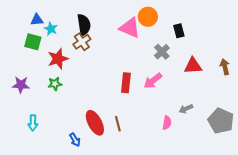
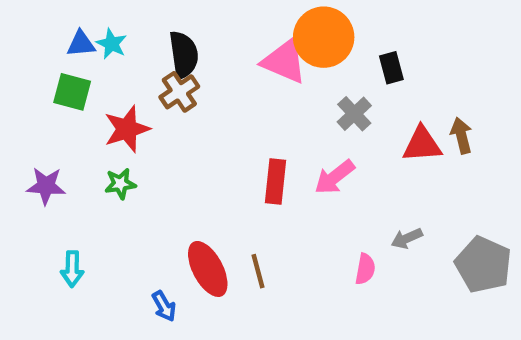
orange circle: (148, 17) -> (324, 37), size x1.4
cyan star: (51, 29) -> (112, 44), moved
brown arrow: (225, 67) -> (461, 136), moved

